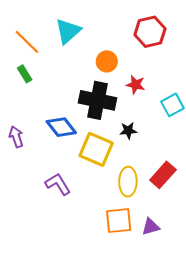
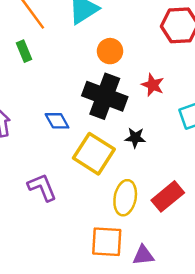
orange circle: (107, 61) -> (110, 51), moved
blue diamond: (61, 127) -> (57, 121), size x0.7

